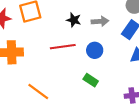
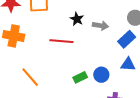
blue circle: (95, 50) -> (101, 75), moved
green rectangle: (91, 80) -> (80, 77), turned -72

